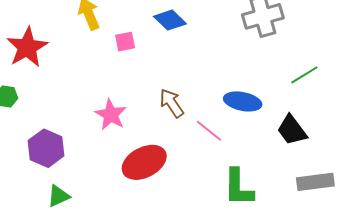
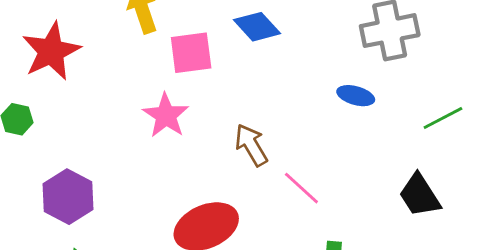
pink square: (125, 42) -> (191, 53), size x1.5
blue ellipse: (243, 101) -> (356, 96), moved, size x0.7
pink star: (111, 115) -> (166, 115), moved

